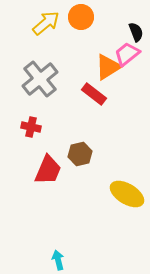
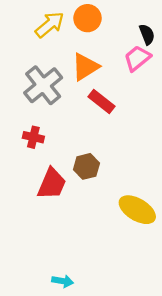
orange triangle: (108, 67) -> (85, 67), moved
cyan arrow: (58, 260) -> (63, 281), turned 114

